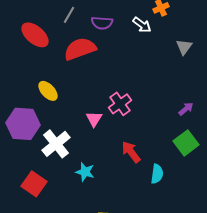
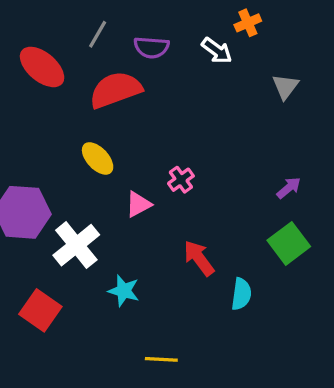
yellow ellipse: (48, 91) -> (98, 158), moved
pink cross: (120, 104) -> (181, 180), size x0.7
pink triangle: (94, 119) -> (138, 204), turned 30

